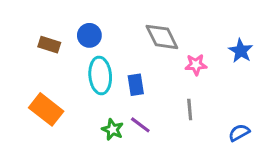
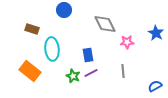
blue circle: (89, 35) -> (64, 10), moved
cyan ellipse: (100, 76) -> (52, 49), moved
purple line: (140, 125) -> (91, 73), moved, turned -64
green star: (113, 130) -> (73, 76), moved

